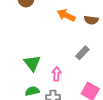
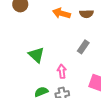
green triangle: (32, 63) -> (36, 55), moved

